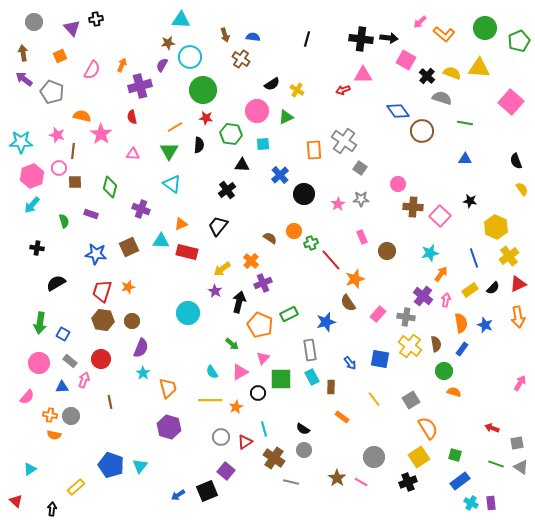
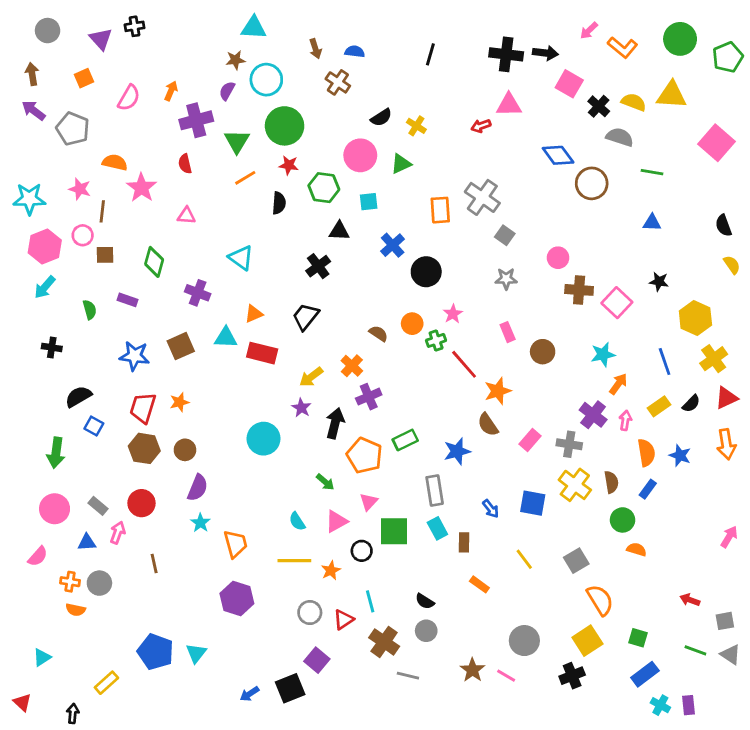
green triangle: (169, 151) -> (237, 141), moved
pink star: (338, 204) -> (453, 314), moved
blue square: (63, 334) -> (94, 426), moved

